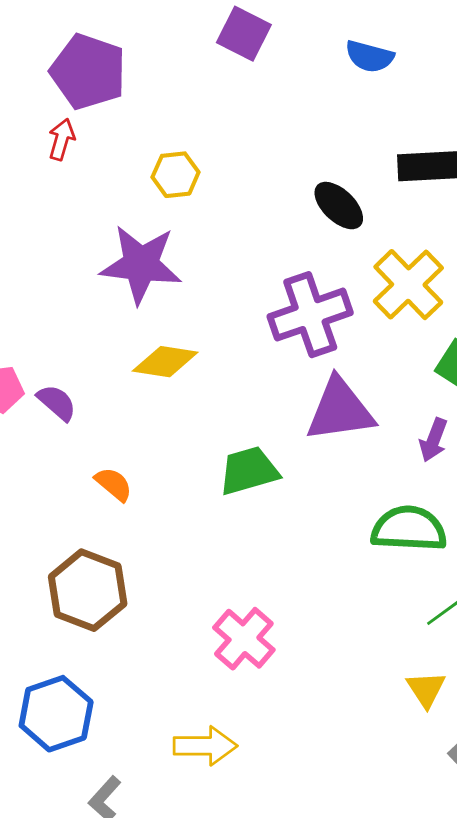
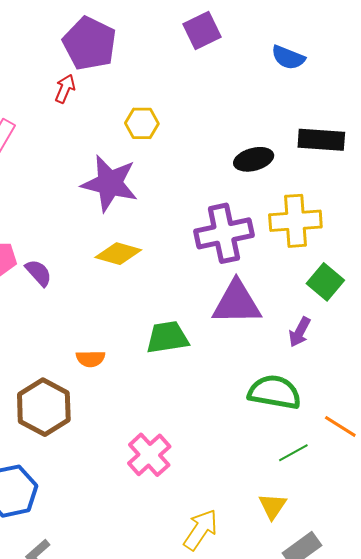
purple square: (244, 34) -> (202, 30), turned 30
black ellipse: (339, 206) -> (254, 159), turned -66
yellow cross: (408, 285) -> (295, 221), turned 33
orange semicircle: (114, 484) -> (91, 359), moved, turned 132
yellow arrow: (205, 746) -> (201, 530), moved, turned -63

